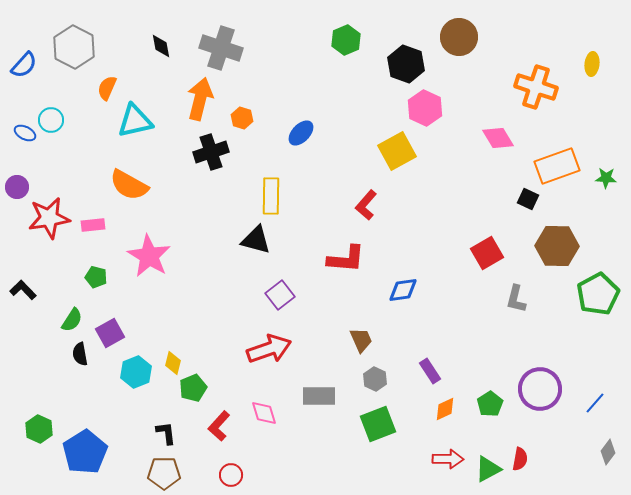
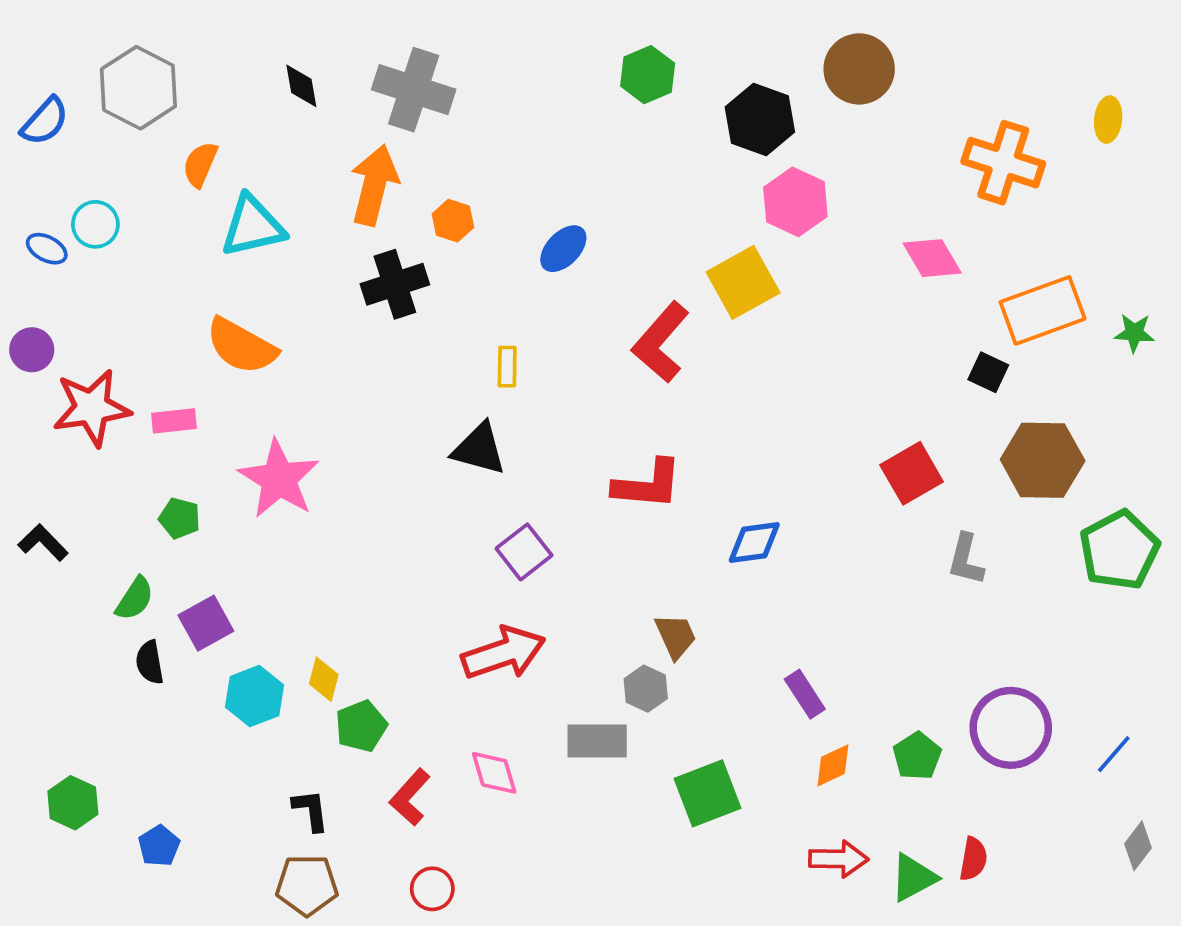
yellow rectangle: (271, 196) -> (507, 367), size x0.6
red L-shape: (366, 205) -> (661, 342), moved, size x1.4
gray hexagon: (375, 379) -> (646, 689), moved
blue pentagon: (85, 452) -> (159, 846), size x0.5

